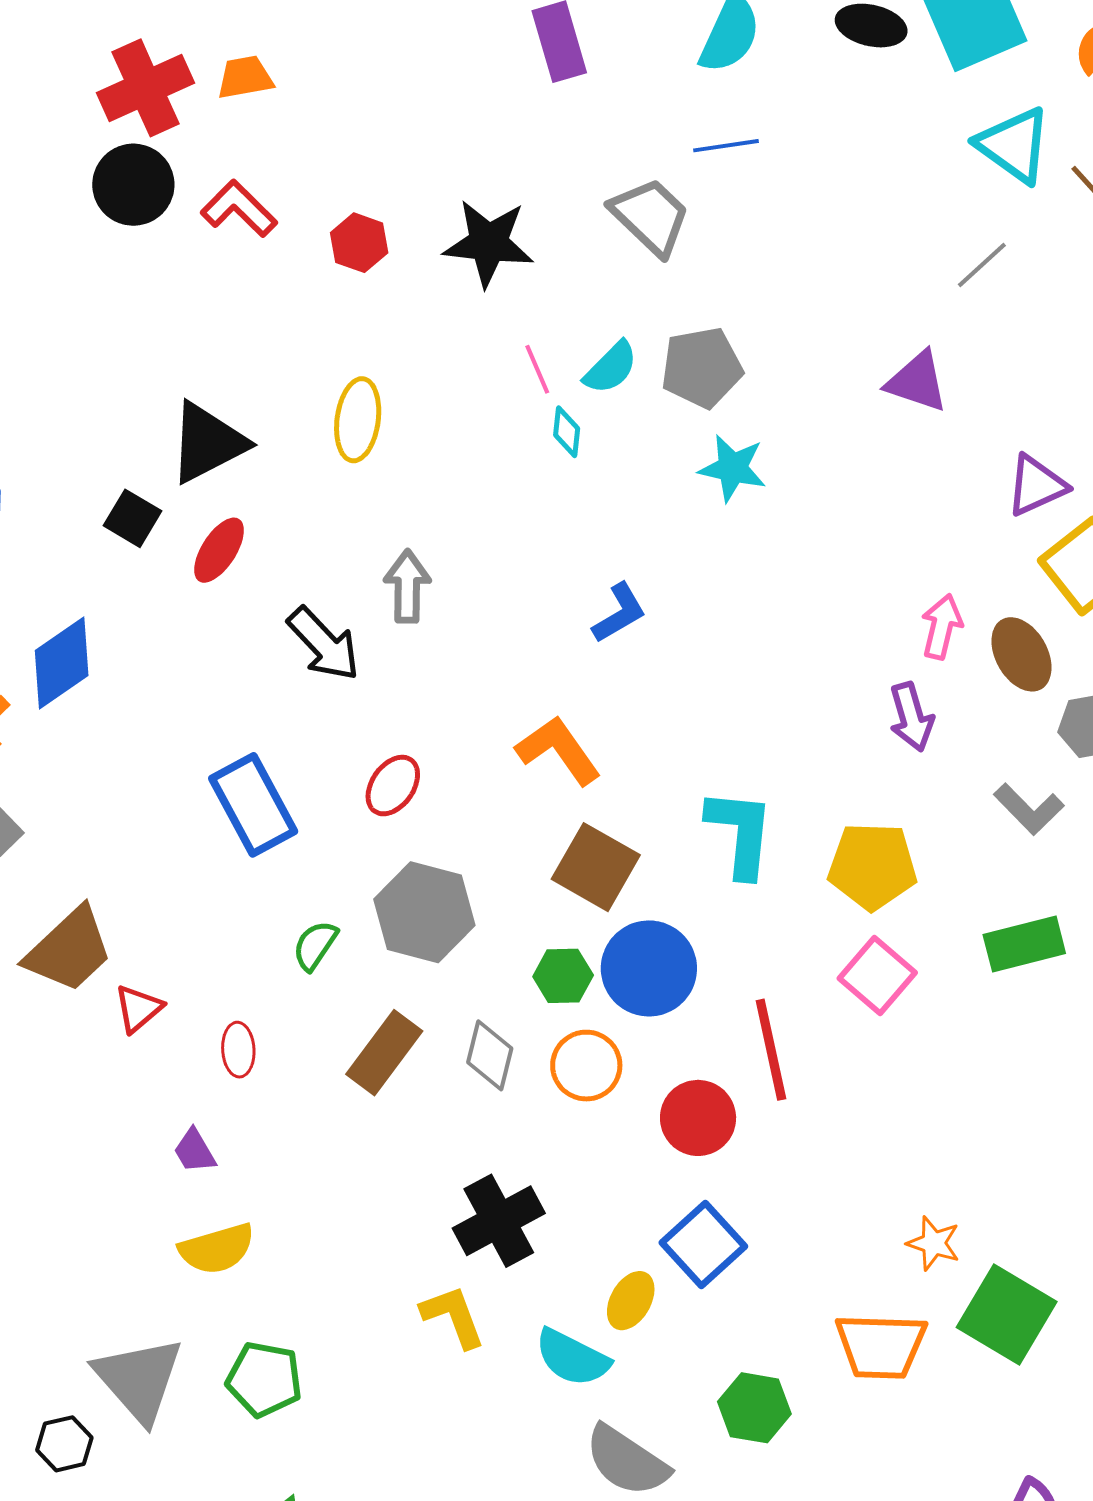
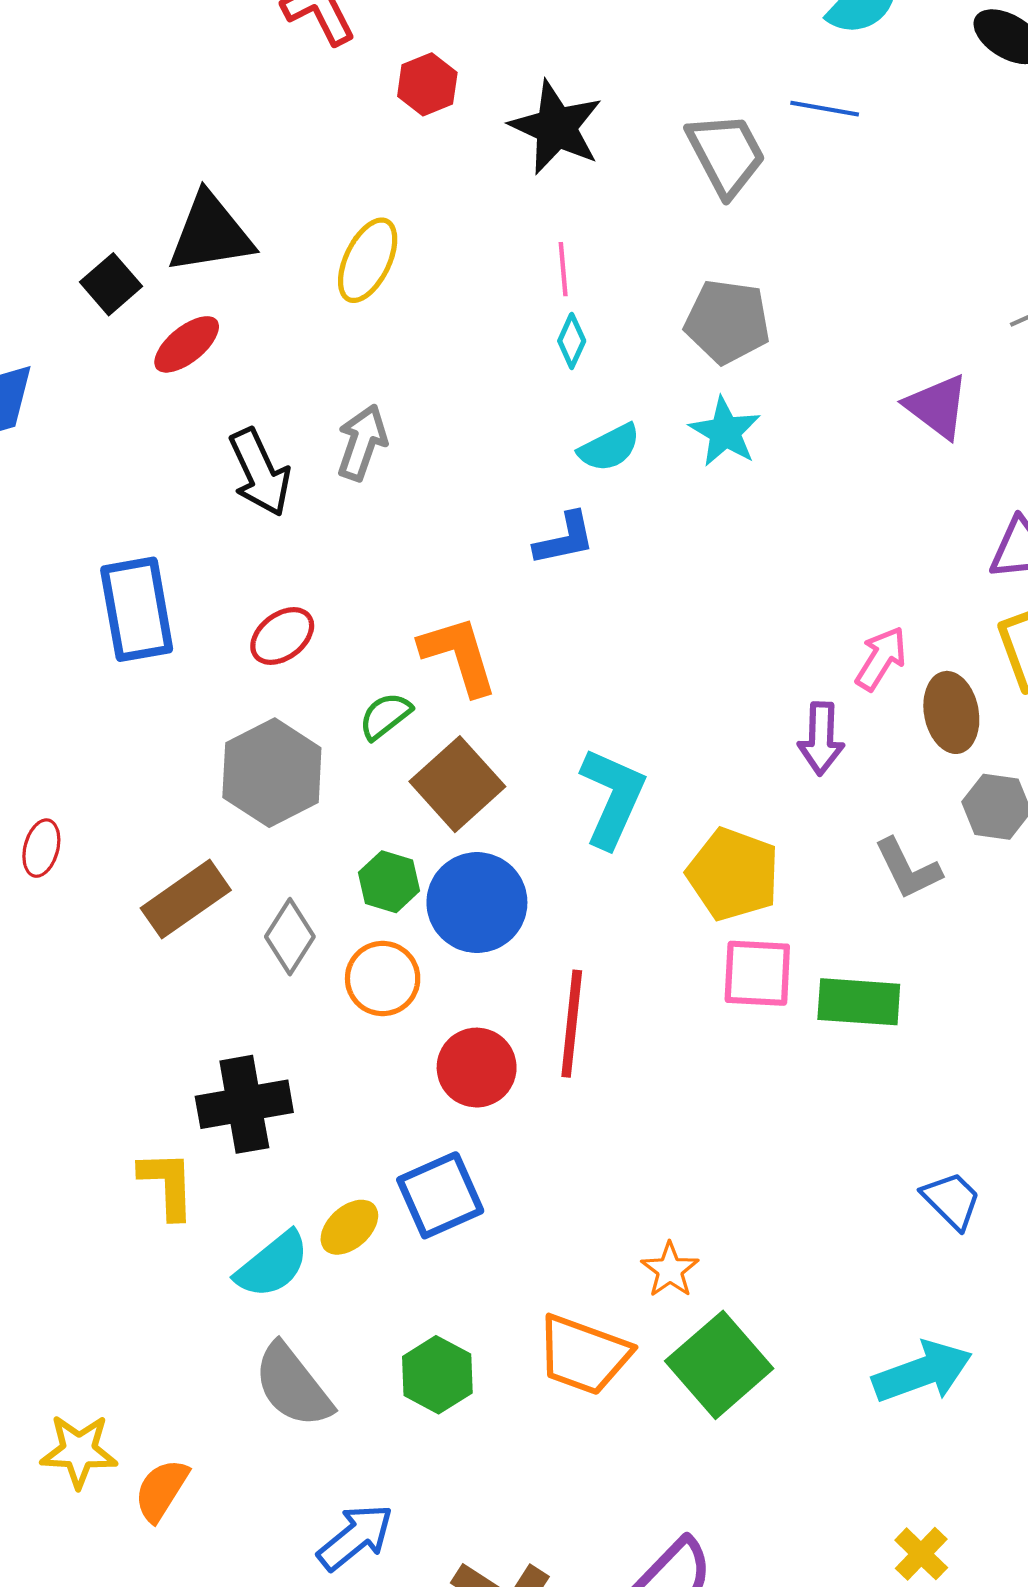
cyan semicircle: (611, 368) -> (609, 448), moved
green semicircle: (315, 945) -> (385, 716), moved
pink square: (877, 976) -> (757, 973), moved, turned 34
cyan semicircle: (572, 1358) -> (272, 1265), turned -84

